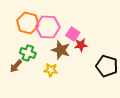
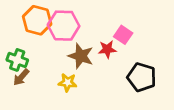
pink square: (73, 34) -> (123, 35), moved
green cross: (28, 53) -> (17, 60), moved

